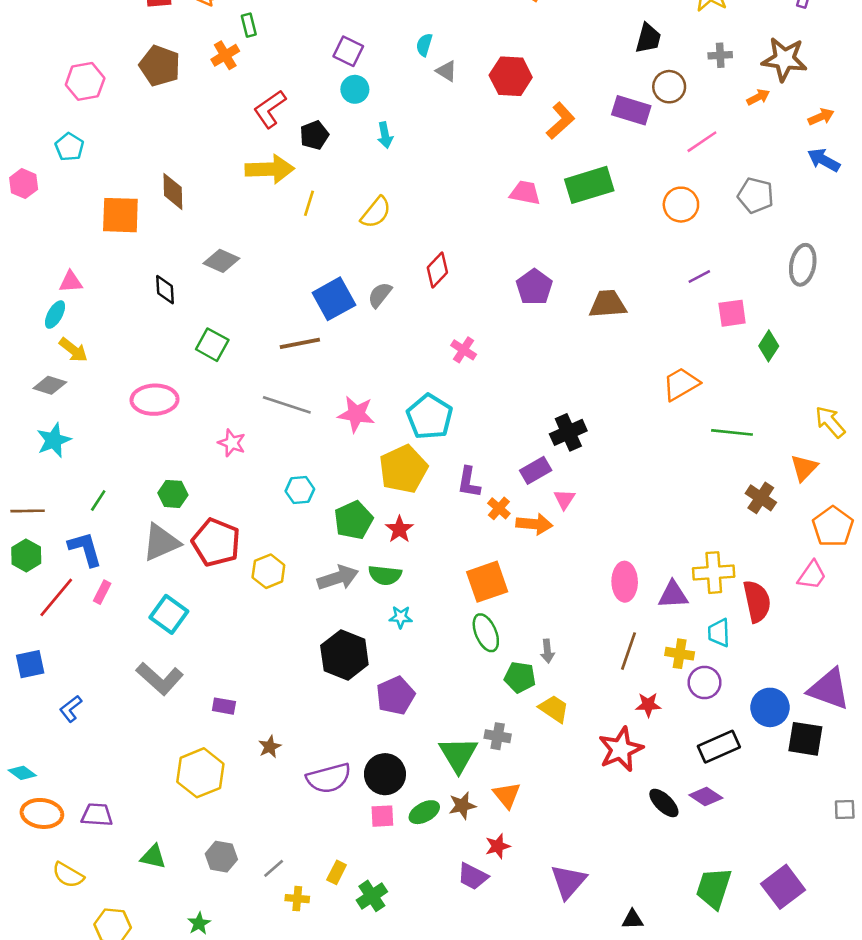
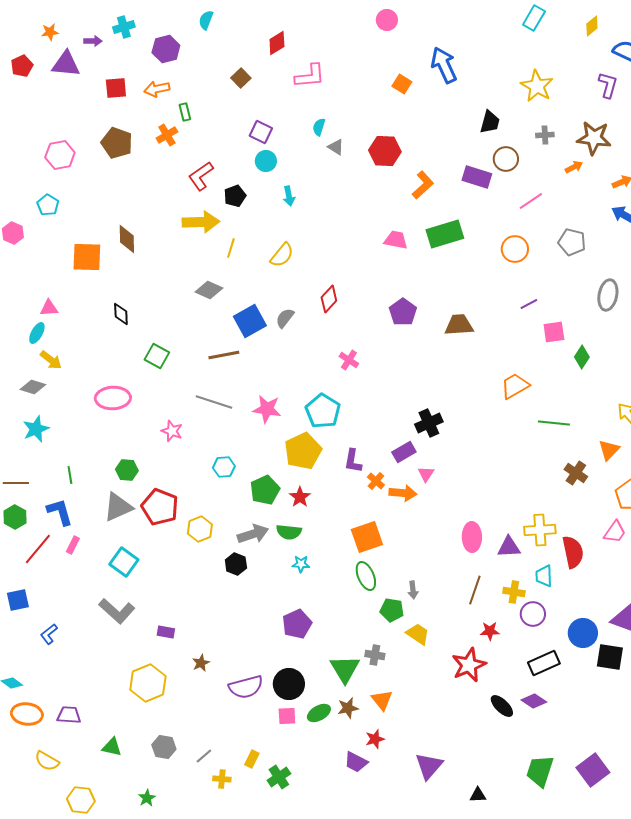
gray diamond: (221, 261) -> (209, 290), moved
green line: (98, 500) -> (70, 475), turned -42
black hexagon: (344, 655) -> (236, 564), moved, size x0.6

